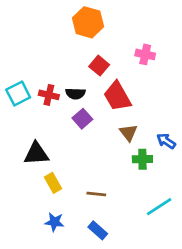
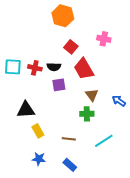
cyan square: (18, 94) -> (13, 67), turned 30
purple square: (82, 119) -> (59, 85), turned 32
green cross: (142, 159) -> (87, 114), moved
cyan line: (159, 207) -> (104, 141), moved

